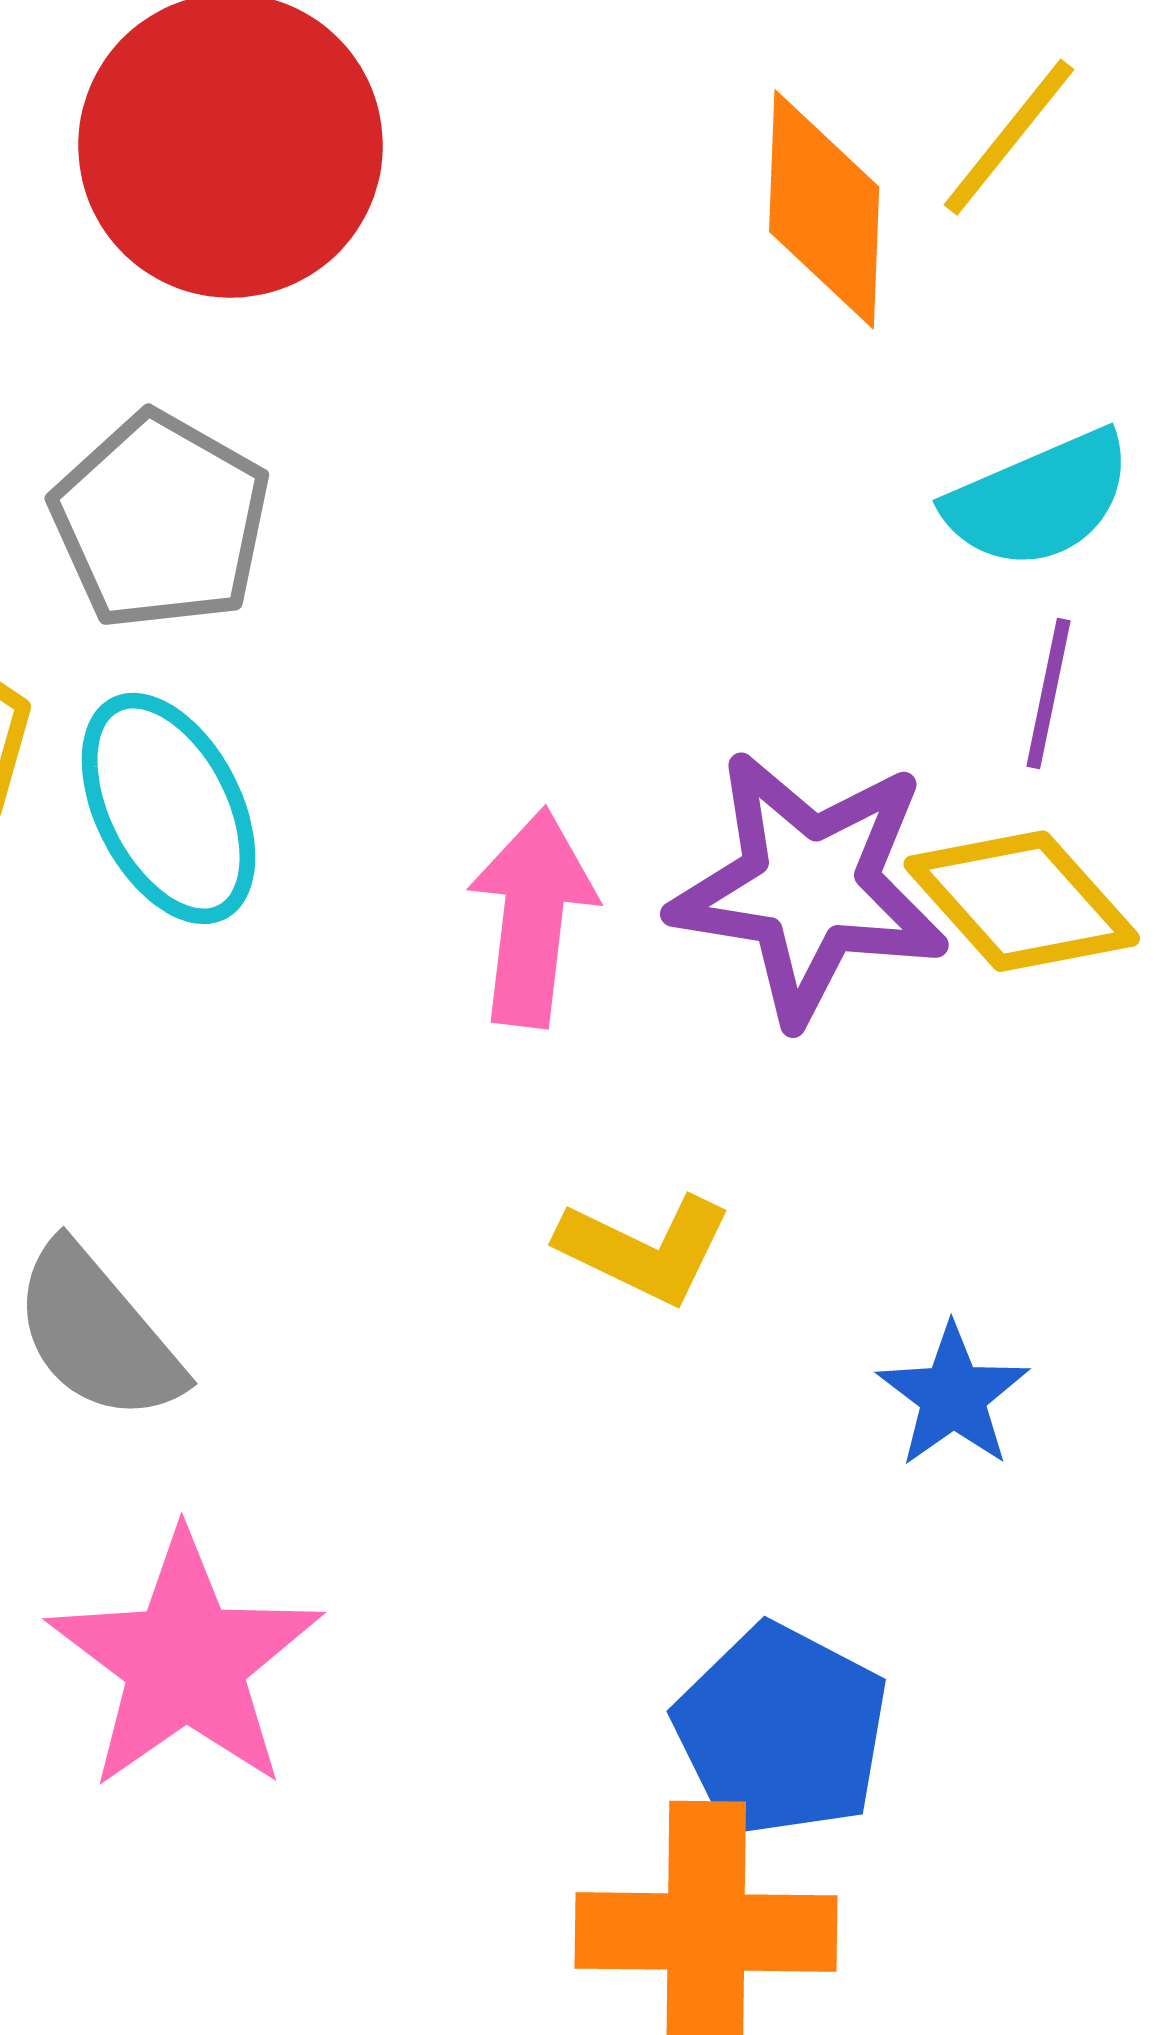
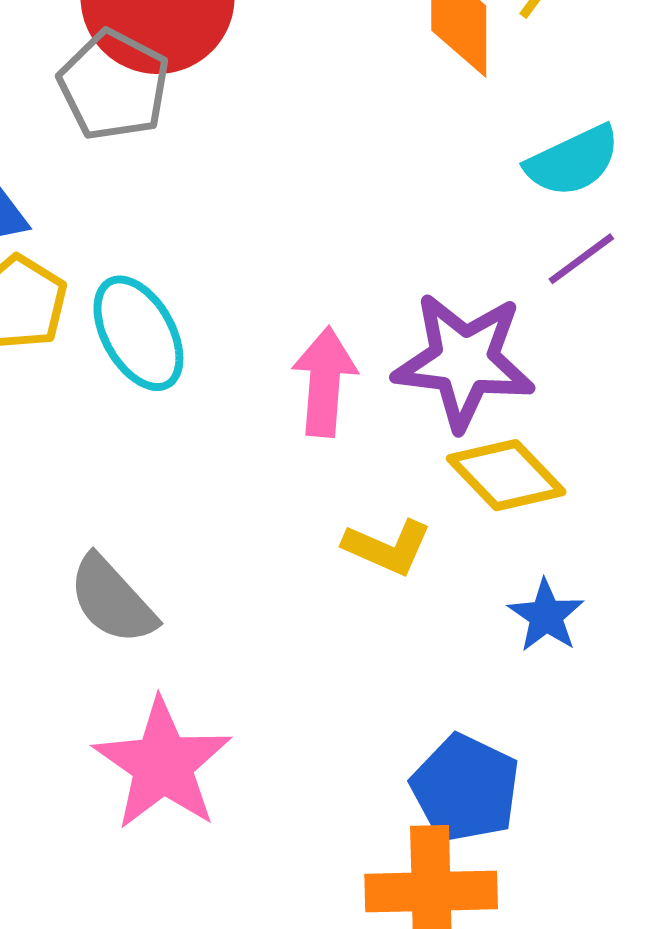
gray pentagon: (161, 521) -> (114, 85), moved
purple line: (1048, 693) -> (581, 259), turned 44
yellow diamond: (1022, 901) -> (506, 475), moved

